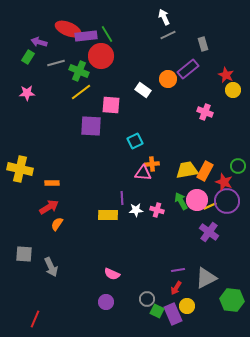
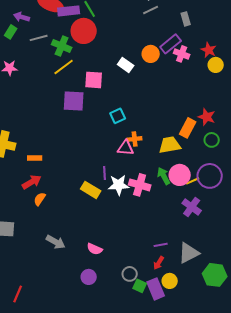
pink cross: (205, 112) -> (182, 54), moved
green circle: (238, 166) -> (212, 140), moved
orange rectangle: (205, 171) -> (188, 128), moved
red star: (224, 182) -> (207, 117), moved
white star: (136, 210) -> (119, 185), size x1.5
pink cross: (157, 210) -> (140, 185), size x1.5
yellow rectangle: (108, 215) -> (91, 190), turned 30
gray arrow: (51, 267) -> (56, 242), moved, turned -36

